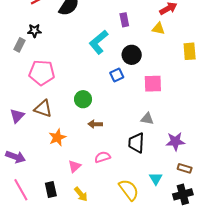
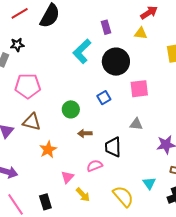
black circle: (132, 55) -> (116, 62), size x1.4
blue square: (117, 75) -> (104, 98), moved
black trapezoid: (136, 143) -> (113, 147), moved
yellow arrow: (81, 194) -> (83, 195), moved

